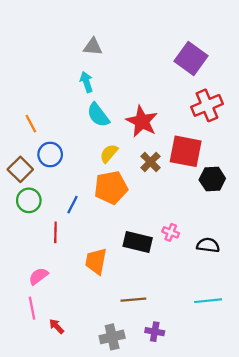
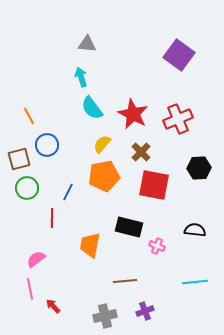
red cross: (207, 105) -> (178, 119), moved
red square: (186, 151) -> (154, 185), moved
brown square: (20, 169) -> (19, 159), turned 30
pink cross: (171, 232) -> (157, 246), moved
purple cross: (155, 332) -> (145, 311), turned -30

